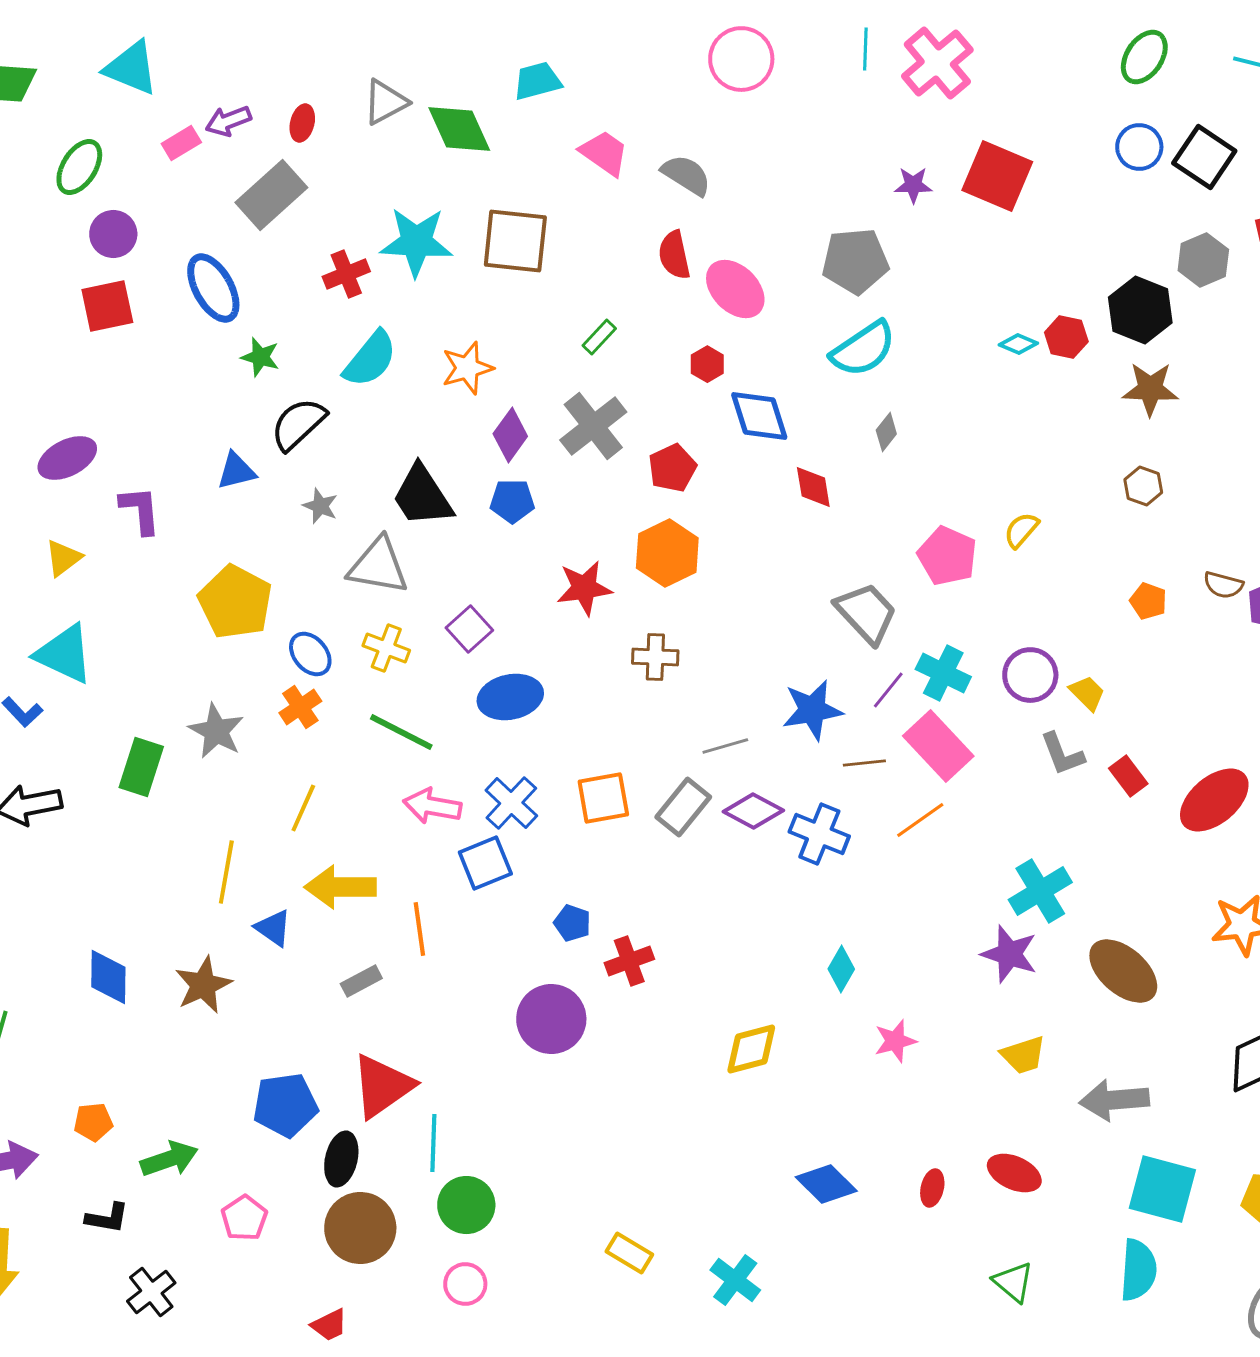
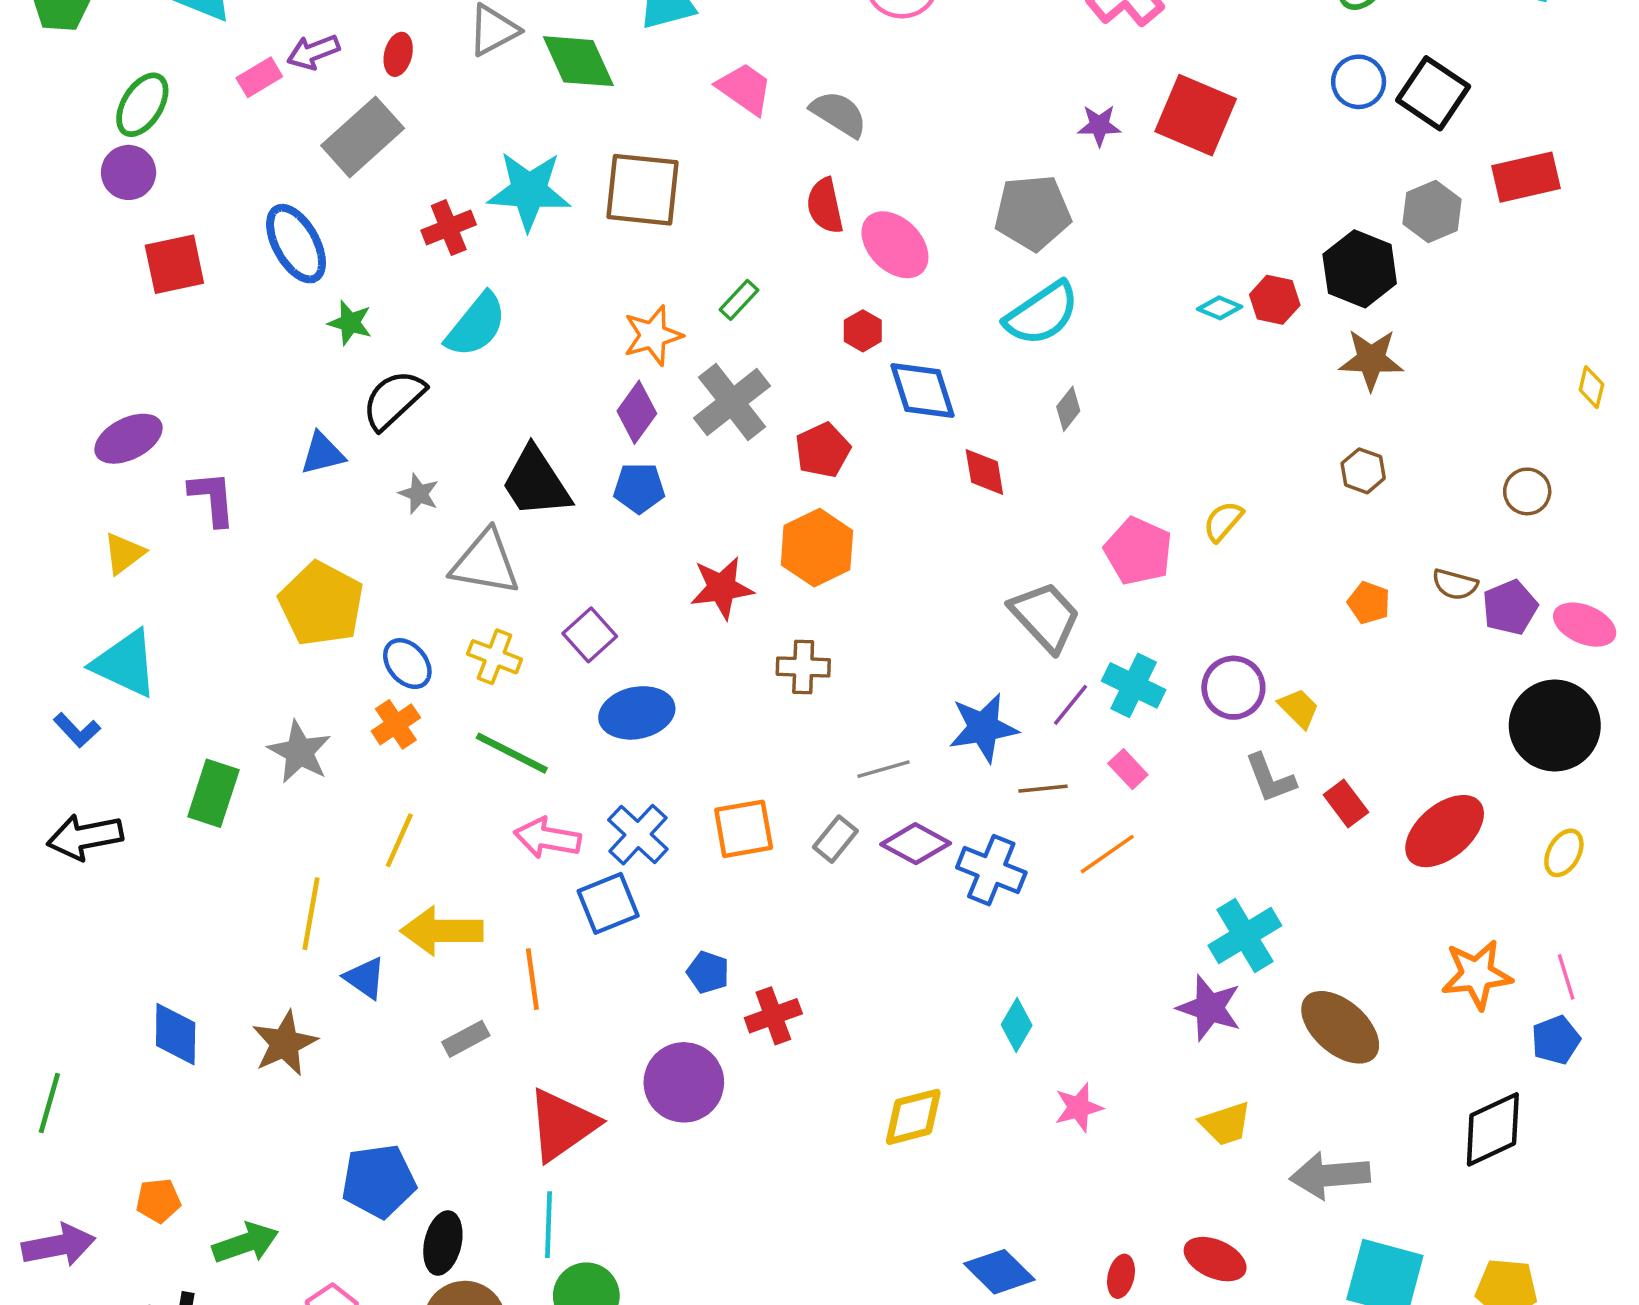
purple circle: (113, 234) -> (129, 172), moved
orange star: (467, 368) -> (653, 335), moved
pink rectangle: (938, 746) -> (1128, 769), size x0.5
gray rectangle: (683, 807) -> (835, 839), size x0.7
red triangle: (382, 1086) -> (562, 1125), moved

